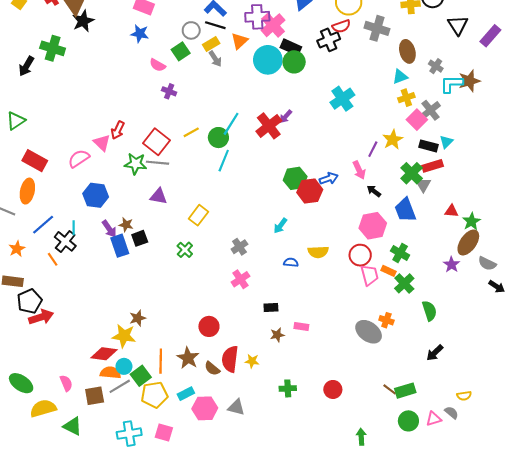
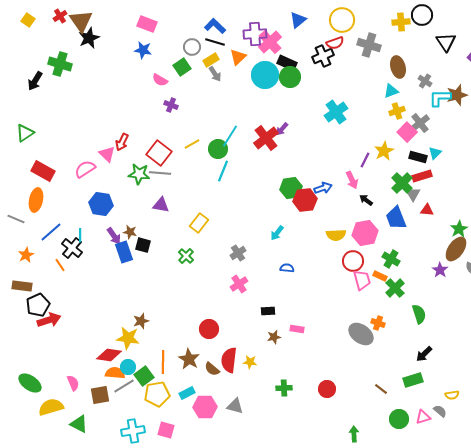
red triangle: (451, 211) -> (427, 210), moved
black square: (140, 238) -> (143, 245), turned 35
yellow semicircle: (318, 252) -> (336, 235), moved
green rectangle: (405, 391) -> (413, 380), moved

